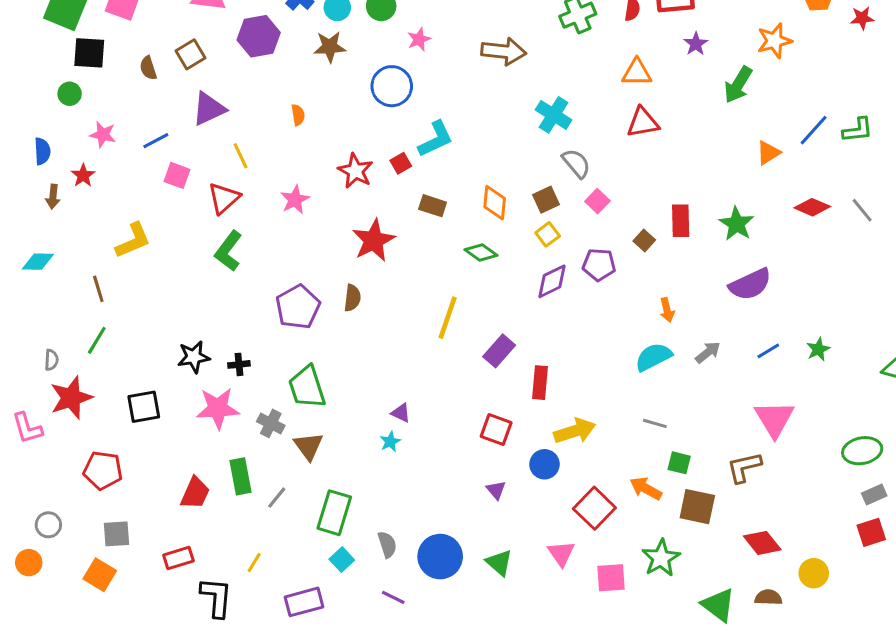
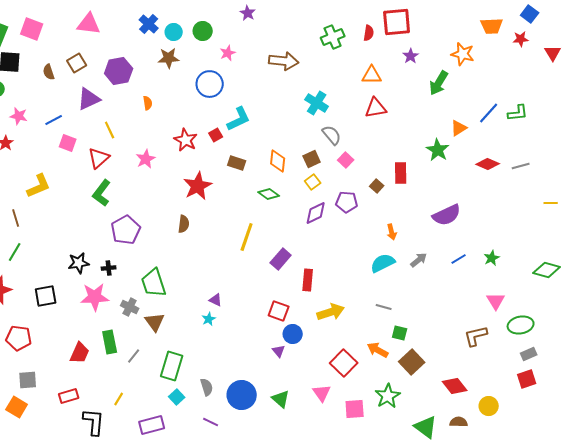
purple hexagon: (259, 36) -> (119, 71), moved
orange star: (774, 41) -> (463, 54), turned 30
gray line: (862, 210) -> (521, 166), turned -66
green star: (737, 224) -> (438, 150), moved
purple pentagon: (298, 307) -> (126, 230), moved
pink triangle: (774, 419) -> (496, 301), moved, size x0.7
blue circle: (544, 464) -> (293, 334), moved
brown L-shape: (744, 467) -> (476, 336), moved
brown square: (697, 507) -> (412, 362), turned 35

